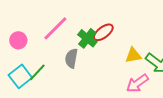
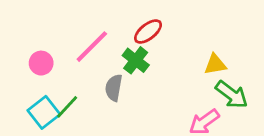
red ellipse: (103, 32) -> (148, 32), moved
yellow triangle: (133, 55) -> (215, 64), moved

